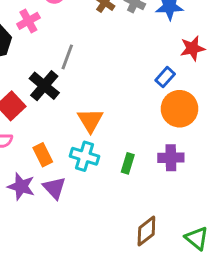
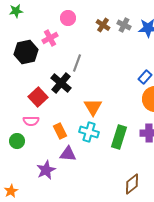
green rectangle: (128, 163) -> (119, 137), size x1.6
purple star: (21, 186) -> (46, 170), moved, turned 30
purple triangle: (54, 188) -> (68, 154), turned -42

